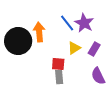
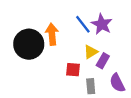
purple rectangle: (94, 49) -> (103, 61), moved
gray rectangle: (59, 77) -> (91, 86), moved

